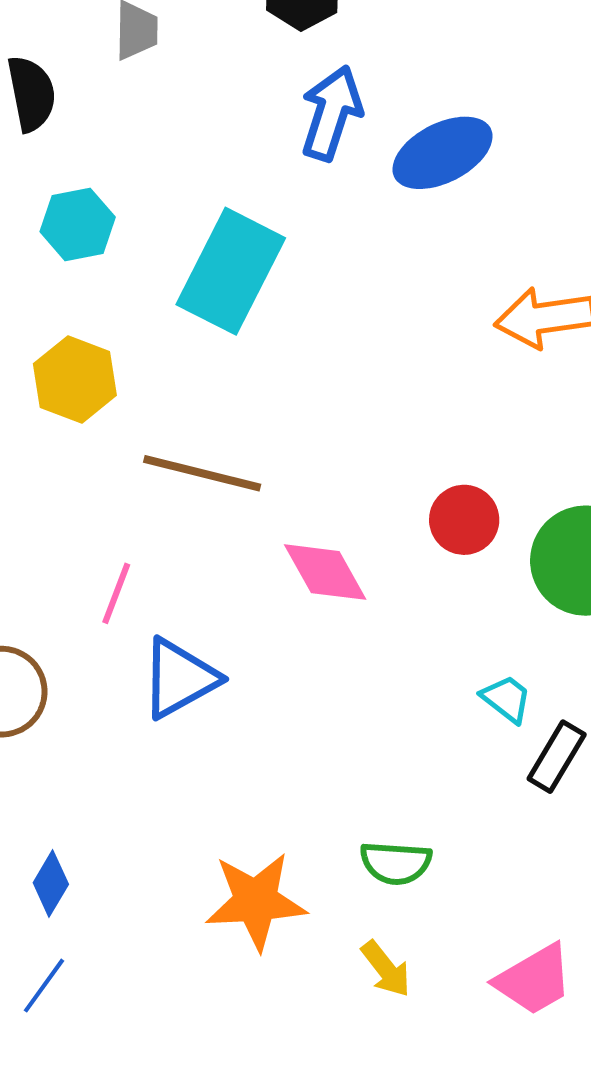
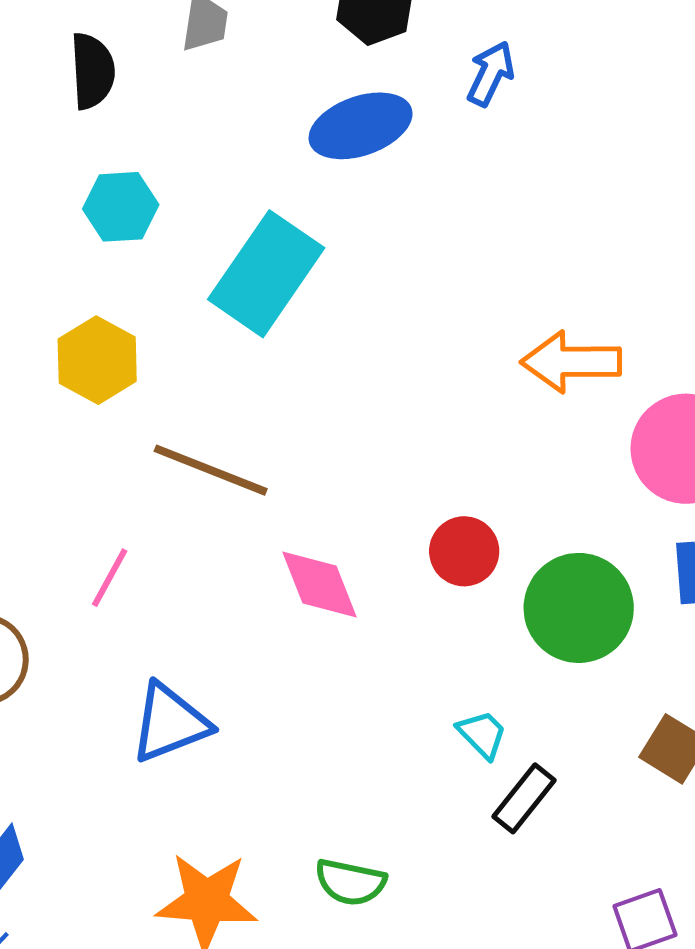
blue arrow: (331, 113) -> (491, 74), moved, size x0.7
blue ellipse: (442, 153) -> (361, 126), moved
blue triangle: (179, 678) -> (170, 723), moved

